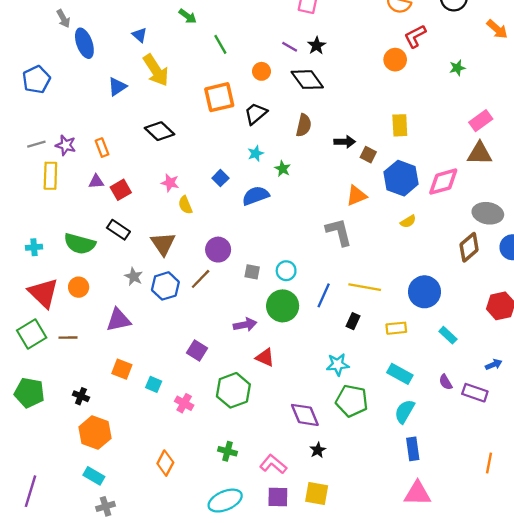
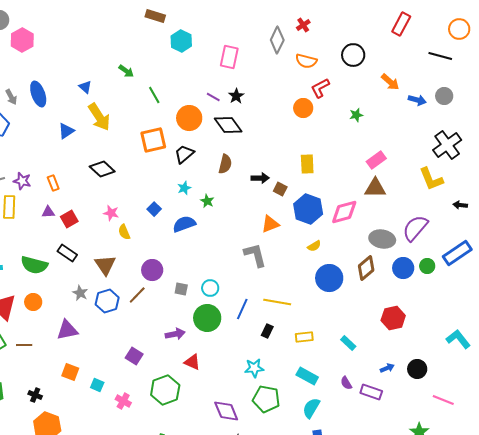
gray arrow: (63, 19) -> (11, 97), moved
orange circle: (261, 71) -> (189, 118), size x1.6
blue circle: (424, 292) -> (329, 278), moved

